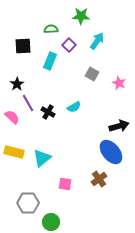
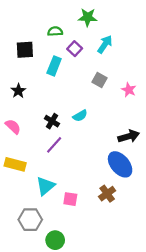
purple line: (28, 103) -> (54, 145), moved, turned 72
cyan triangle: (42, 158) -> (45, 186), moved

